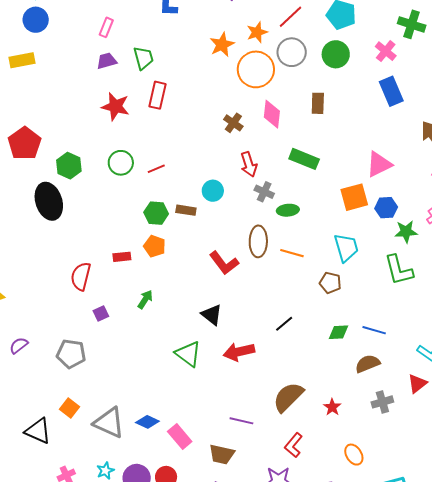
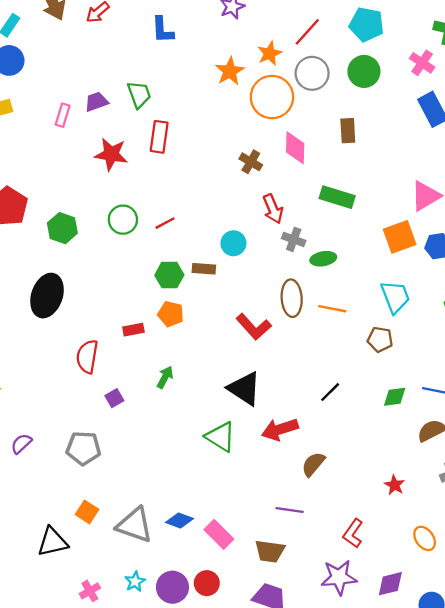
pink rectangle: (106, 27) -> (63, 115), moved
black ellipse: (49, 201) -> (47, 296), moved, turned 42
black triangle: (212, 315) -> (244, 389), size x1.4
brown semicircle: (288, 397) -> (313, 464), moved, size x0.7
black triangle: (38, 431) -> (52, 542), turned -32

